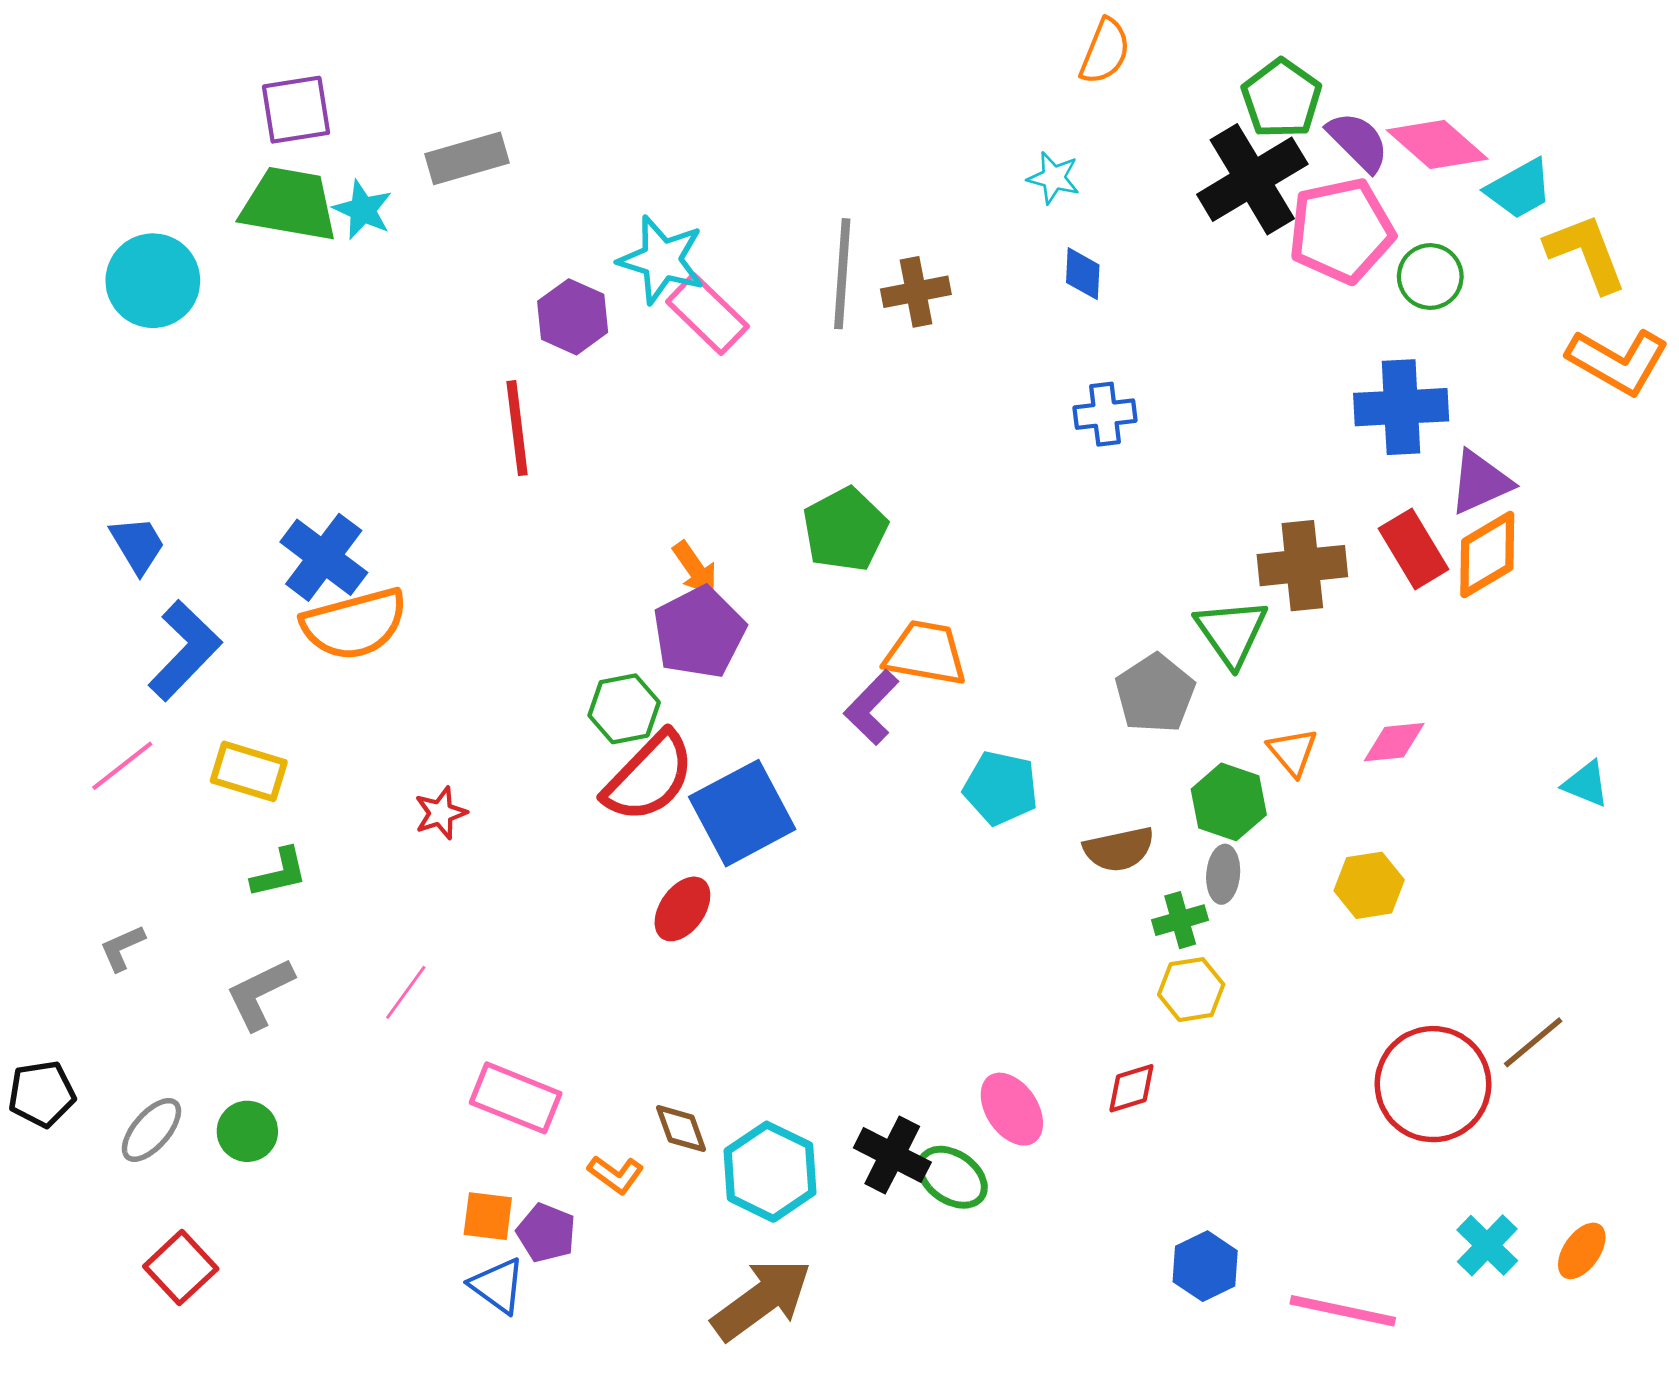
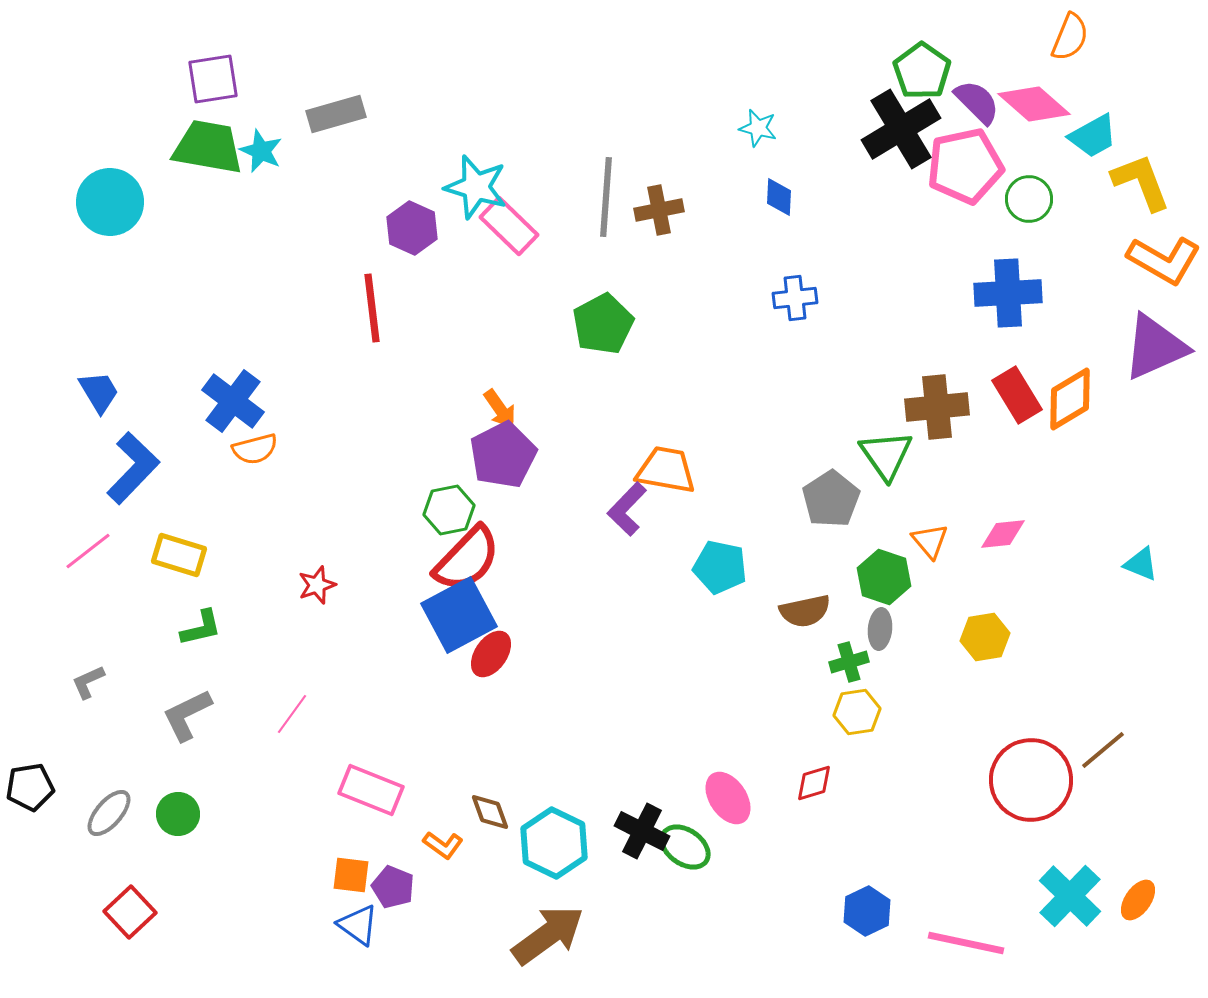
orange semicircle: (1105, 51) -> (1070, 37), moved
purple triangle: (1480, 482) -> (1155, 347), moved, size x1.4
green pentagon: (845, 529) -> (603, 324), moved
orange semicircle: (354, 624) -> (255, 449), size x0.6
blue square: (742, 813) -> (459, 615), moved
cyan cross: (1487, 1245) -> (1070, 896), size x1.4

